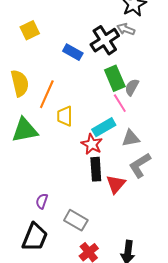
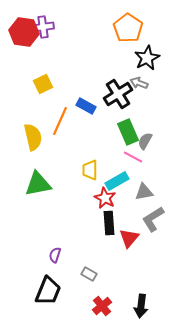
orange line: (47, 94) -> (60, 121), moved
pink line: (120, 103) -> (133, 157), turned -30
yellow trapezoid: (65, 116) -> (90, 170), moved
gray rectangle: (76, 220) -> (89, 274), size x0.7

